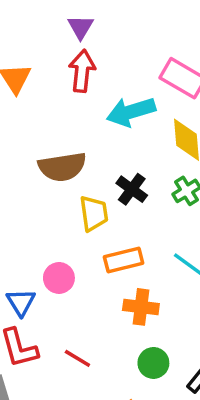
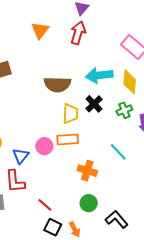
cyan arrow: (131, 112) -> (99, 75), moved
orange rectangle: (124, 260) -> (68, 139), moved
red line: (77, 358) -> (45, 205), moved

